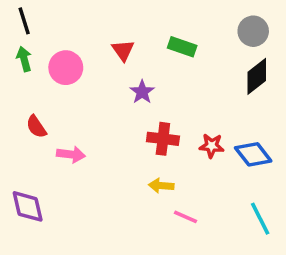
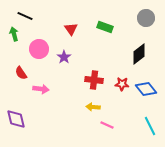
black line: (24, 21) -> (25, 16), moved, turned -49
pink circle: (66, 68) -> (39, 49), moved
black diamond: (257, 76) -> (139, 54), moved
purple star: (142, 92) -> (64, 57), moved

